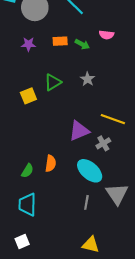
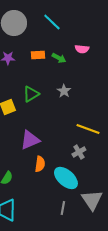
purple triangle: (79, 131) -> (30, 140), moved
orange semicircle: (51, 163) -> (40, 164), moved

